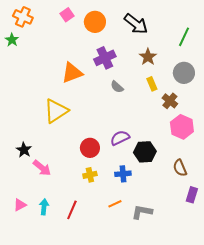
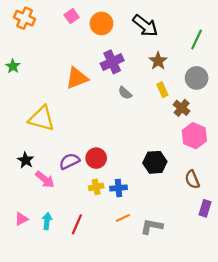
green star: (12, 40) -> (13, 66), moved
yellow triangle: (56, 111) -> (42, 119), moved, turned 48
purple semicircle: (120, 138) -> (69, 161), moved
blue cross: (123, 174) -> (119, 188), moved

